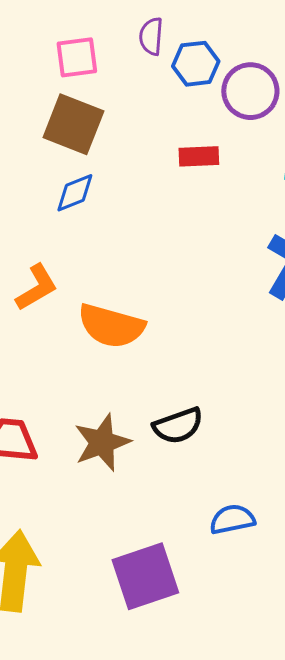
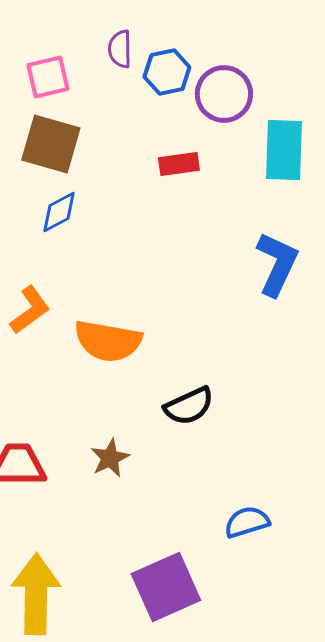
black semicircle: (178, 426) -> (189, 406), moved
brown star: (102, 442) -> (110, 458), size x0.7

